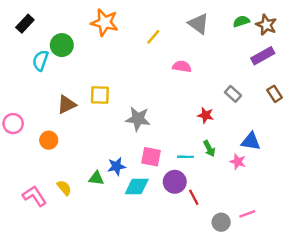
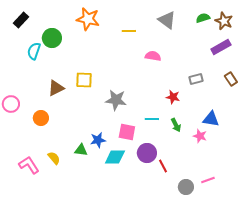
yellow line: (153, 37) -> (129, 31), turned 48
gray rectangle: (233, 94) -> (196, 79), turned -56
cyan line: (185, 157) -> (152, 119), moved

